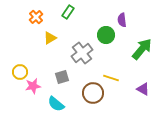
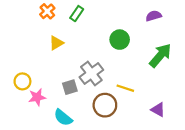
orange cross: (36, 17) -> (47, 11), moved
purple semicircle: (122, 20) -> (154, 16), moved, turned 80
gray cross: (82, 53) -> (91, 73), moved
purple triangle: (143, 89) -> (158, 110), moved

